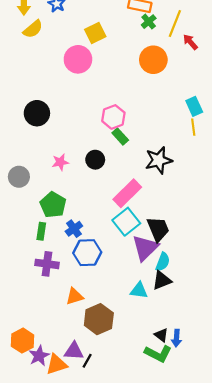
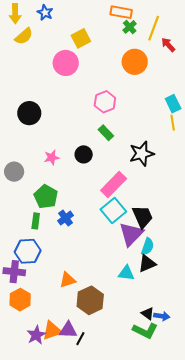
pink hexagon: (113, 117) -> (105, 102), moved
blue hexagon: (87, 253) -> (28, 251), moved
purple cross: (47, 264) -> (14, 272), moved
blue arrow: (177, 338) -> (162, 316), turned -84
orange hexagon: (23, 341) -> (20, 300), moved
orange triangle: (57, 364) -> (52, 331), moved

